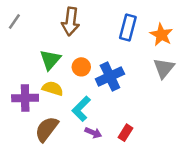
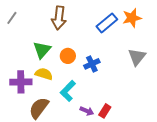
blue rectangle: (128, 27) -> (107, 23), turned 35
orange star: (161, 35) -> (132, 18), moved, turned 30
blue cross: (110, 76) -> (92, 64), size x0.7
purple arrow: (93, 133) -> (87, 111), moved

